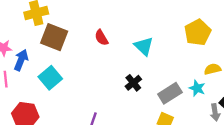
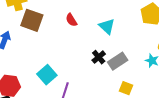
cyan square: (50, 78) -> (47, 75), moved
gray rectangle: (170, 93) -> (118, 61), moved

